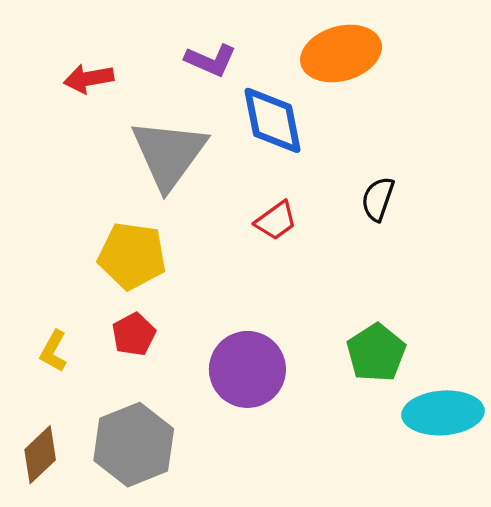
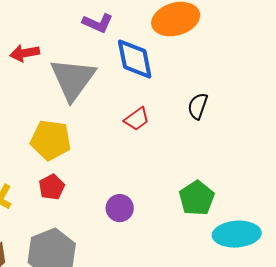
red arrow: (89, 79) -> (25, 53), moved
purple circle: (247, 369) -> (120, 208), size x0.6

